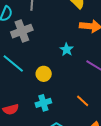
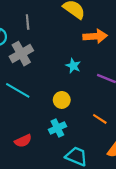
yellow circle: (44, 74) -> (62, 100), moved

